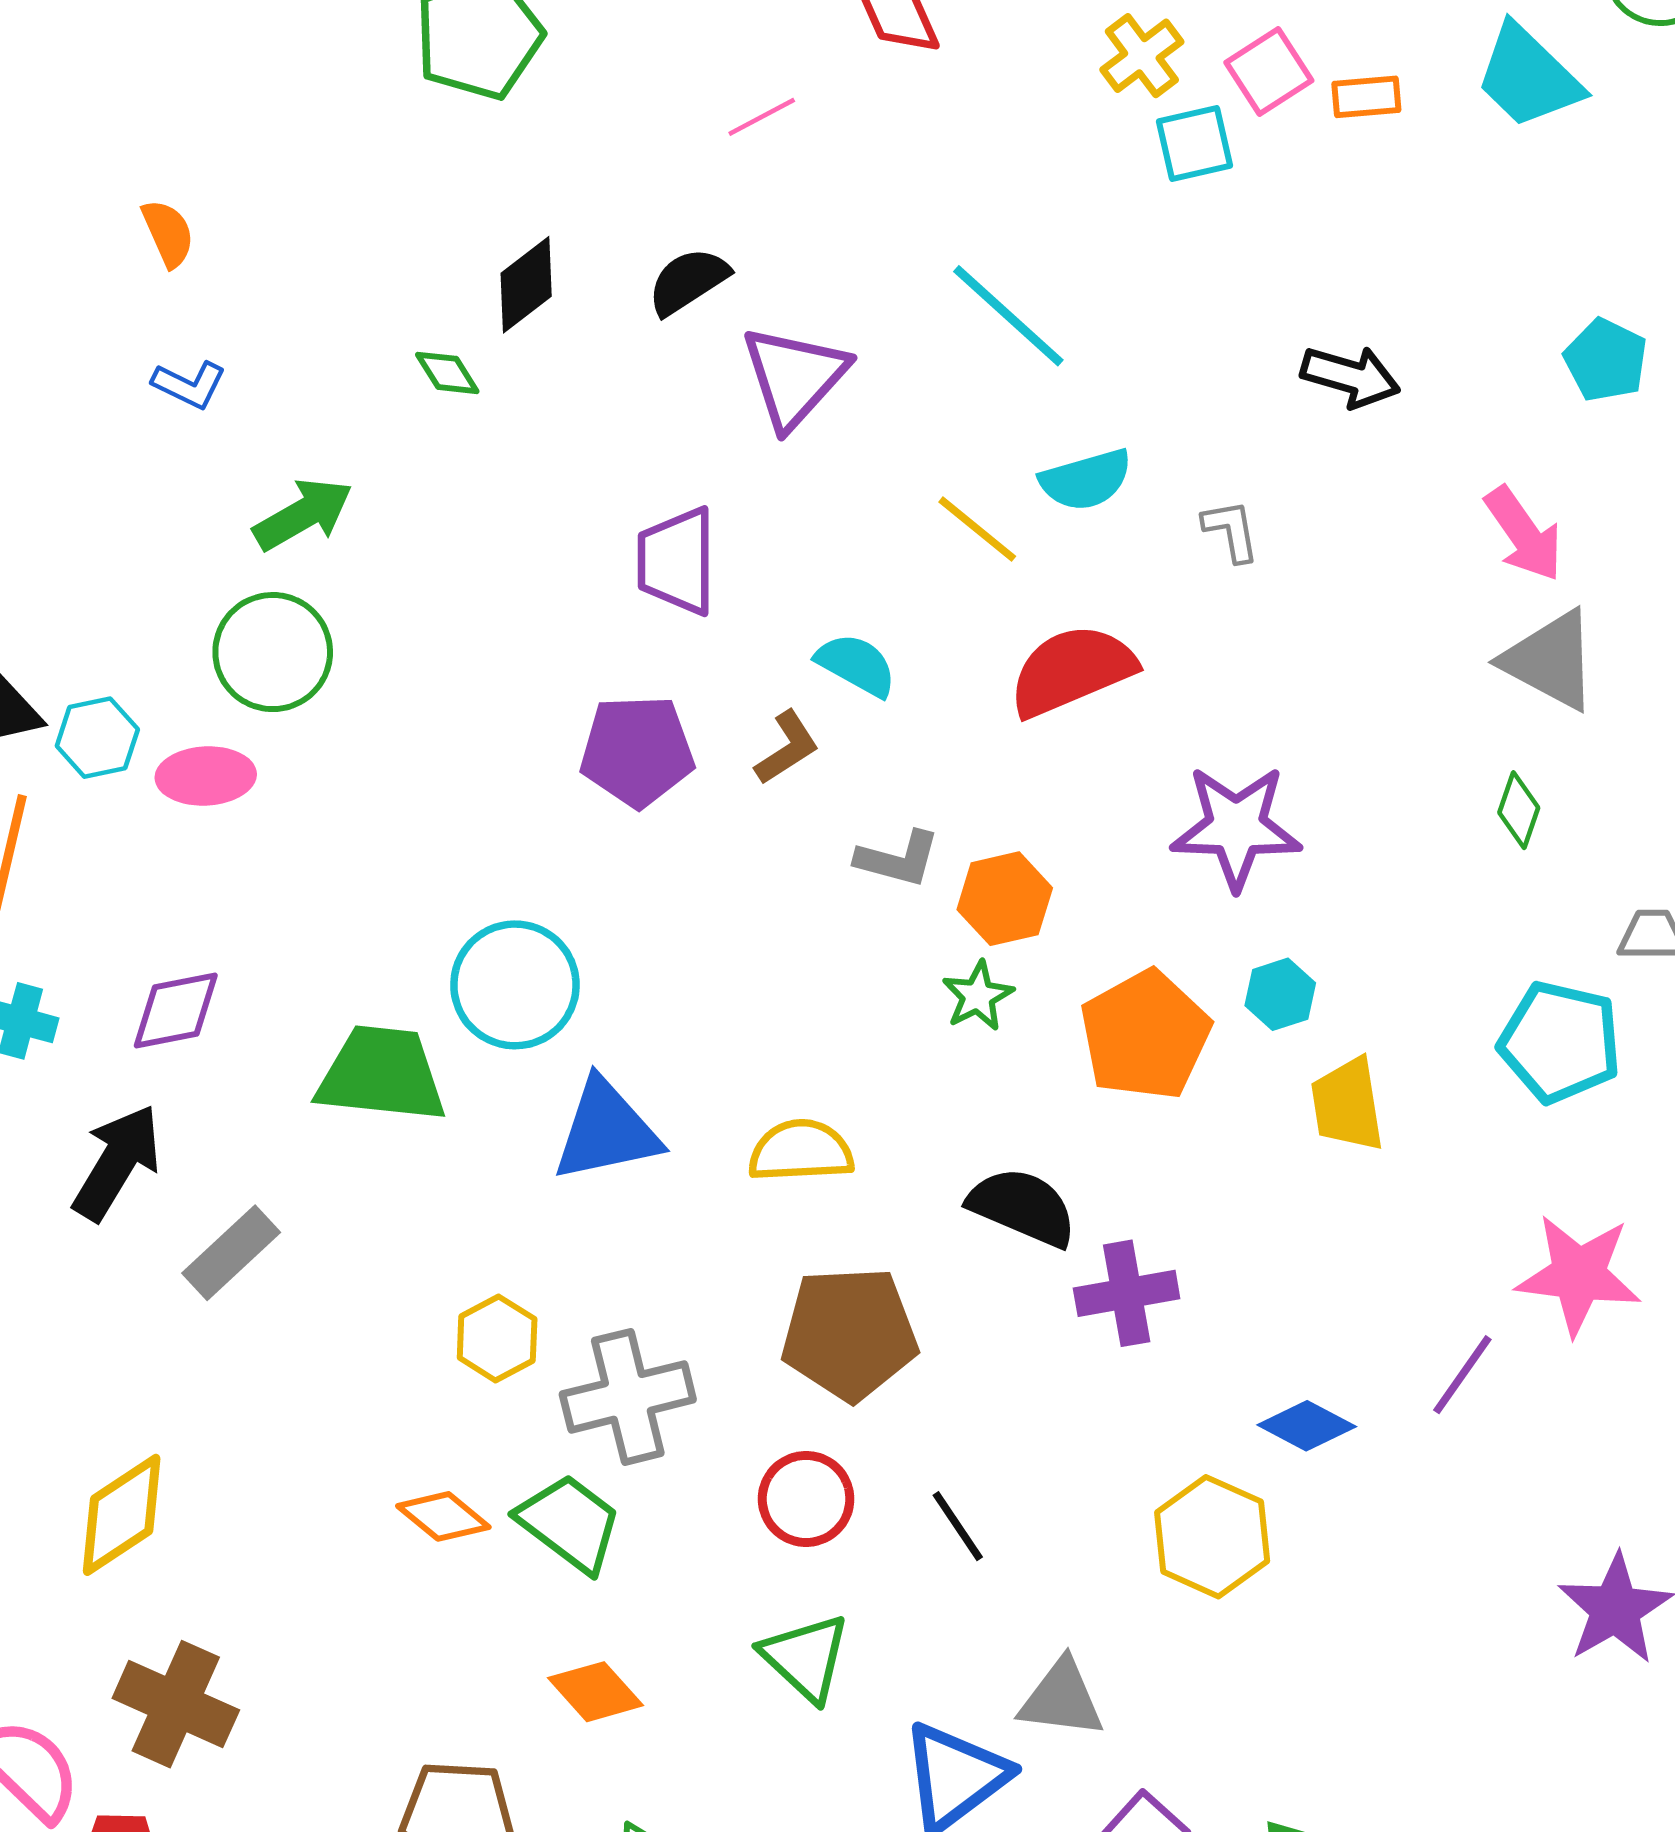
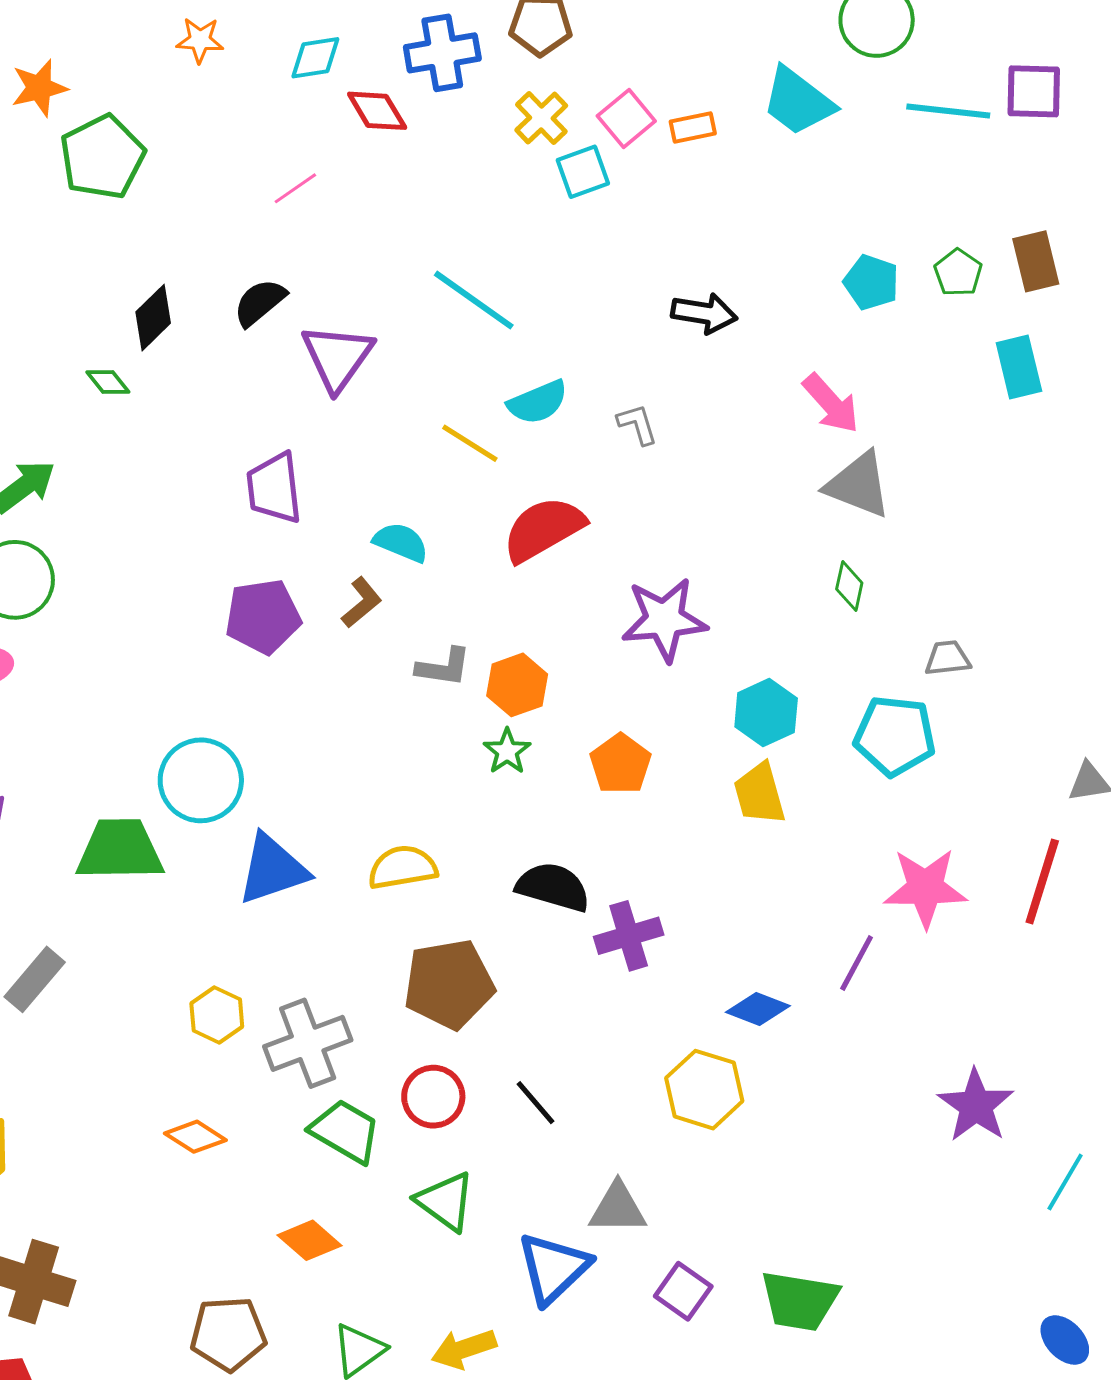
cyan hexagon: (1280, 994) -> (766, 713), moved, size x1.4
orange pentagon: (1145, 1035) -> (621, 764), size x0.7
green trapezoid: (570, 1523) -> (345, 1131), moved

